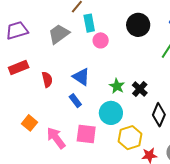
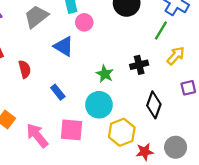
blue triangle: (81, 77) -> (64, 46), moved
black cross: (140, 89) -> (139, 65), moved, turned 35

